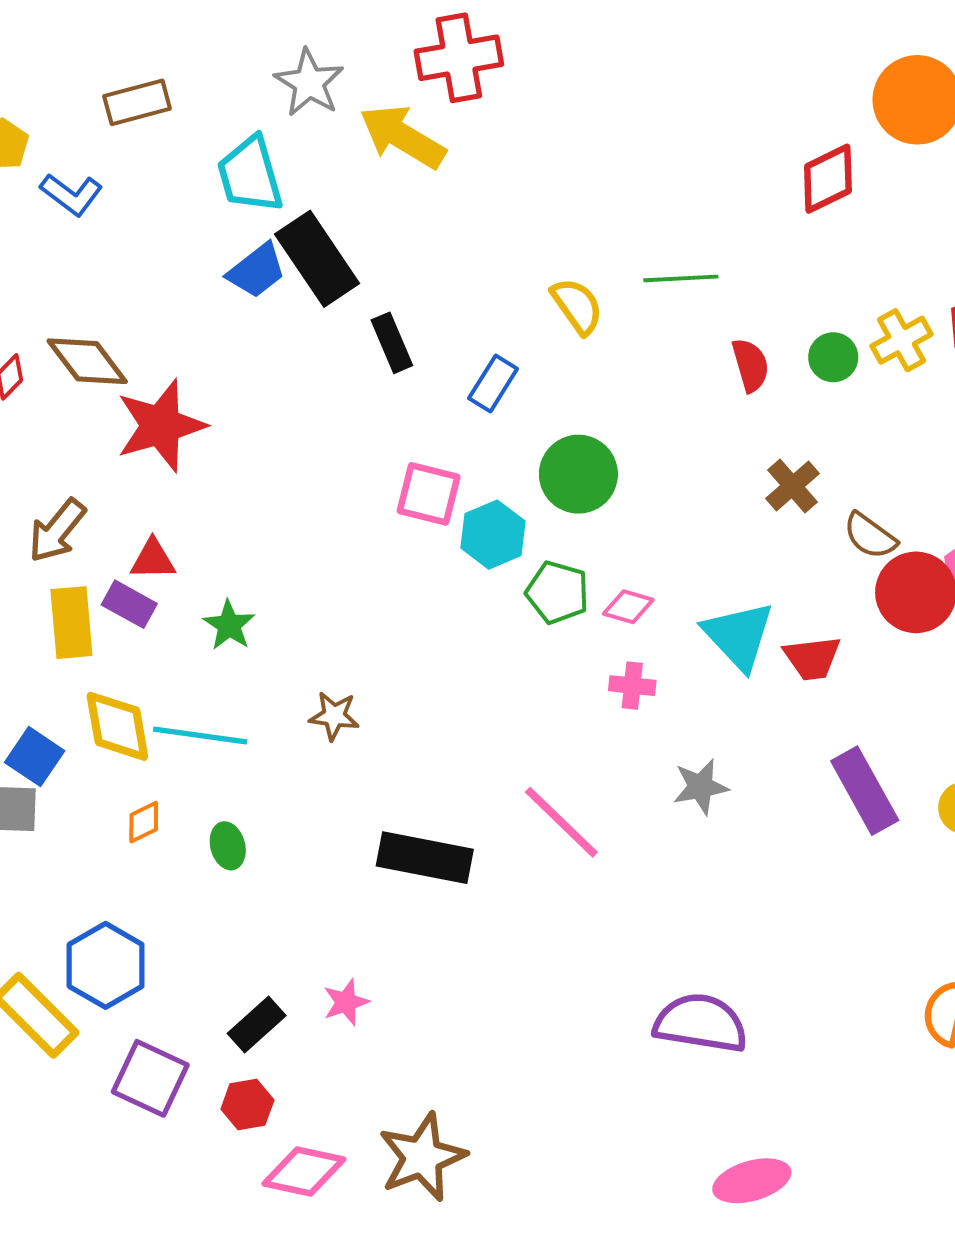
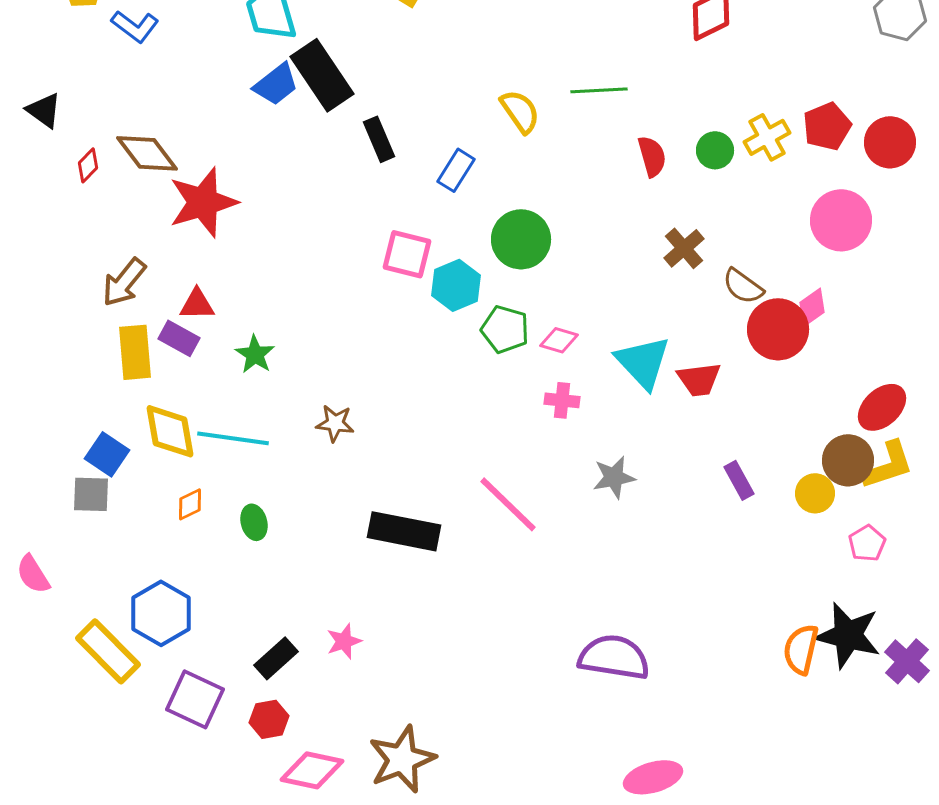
purple rectangle: (865, 791) -> (739, 480), size x0.6

